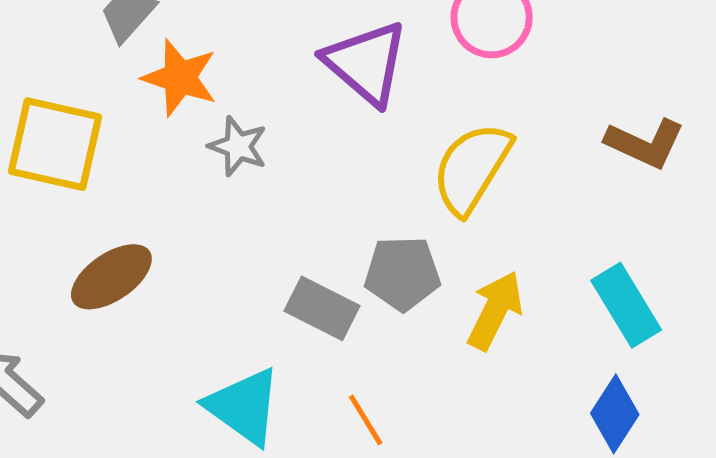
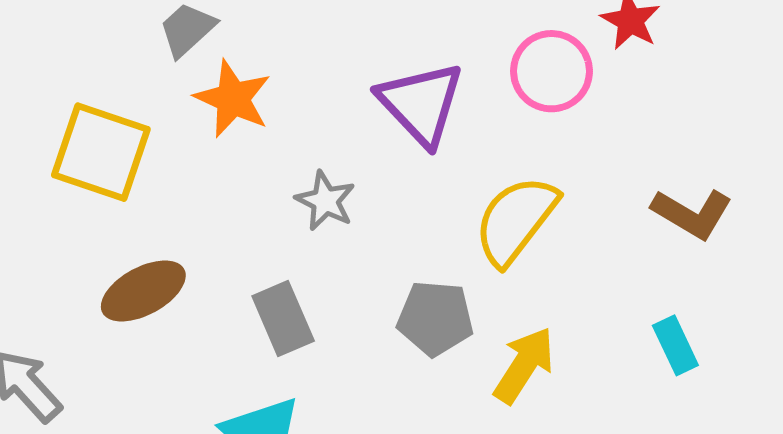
gray star: (238, 146) -> (325, 201), moved
cyan rectangle: (626, 305) -> (675, 345), moved, size x0.7
gray rectangle: (322, 308) -> (283, 319), moved, turned 34

